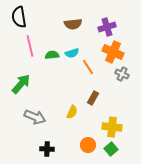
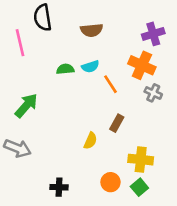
black semicircle: (19, 17) -> (43, 18), moved
purple cross: (107, 27) -> (153, 34), moved
pink line: (30, 46) -> (20, 43), moved
gray arrow: (35, 117) -> (18, 148), moved

